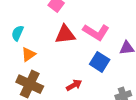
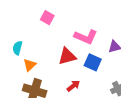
red triangle: (65, 34) -> (67, 56), moved

